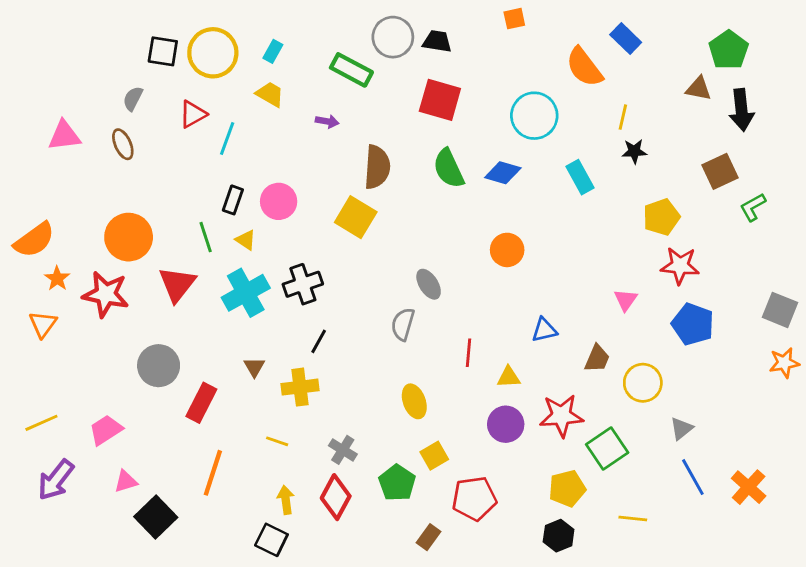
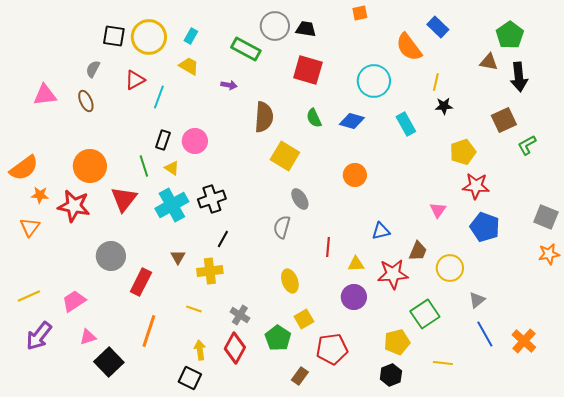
green semicircle: (449, 169) -> (314, 118), size x0.7
yellow square: (356, 217) -> (285, 156), moved
orange star: (57, 279) -> (40, 195), turned -30
red star: (561, 416) -> (393, 274), moved

